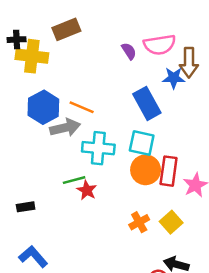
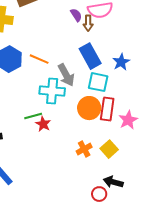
brown arrow: (189, 63) -> (88, 23), moved, size x0.7
blue star: (174, 78) -> (121, 62), moved, turned -30
gray arrow: (65, 128) -> (66, 75), moved, turned 75
cyan square: (142, 143) -> (98, 82), moved

